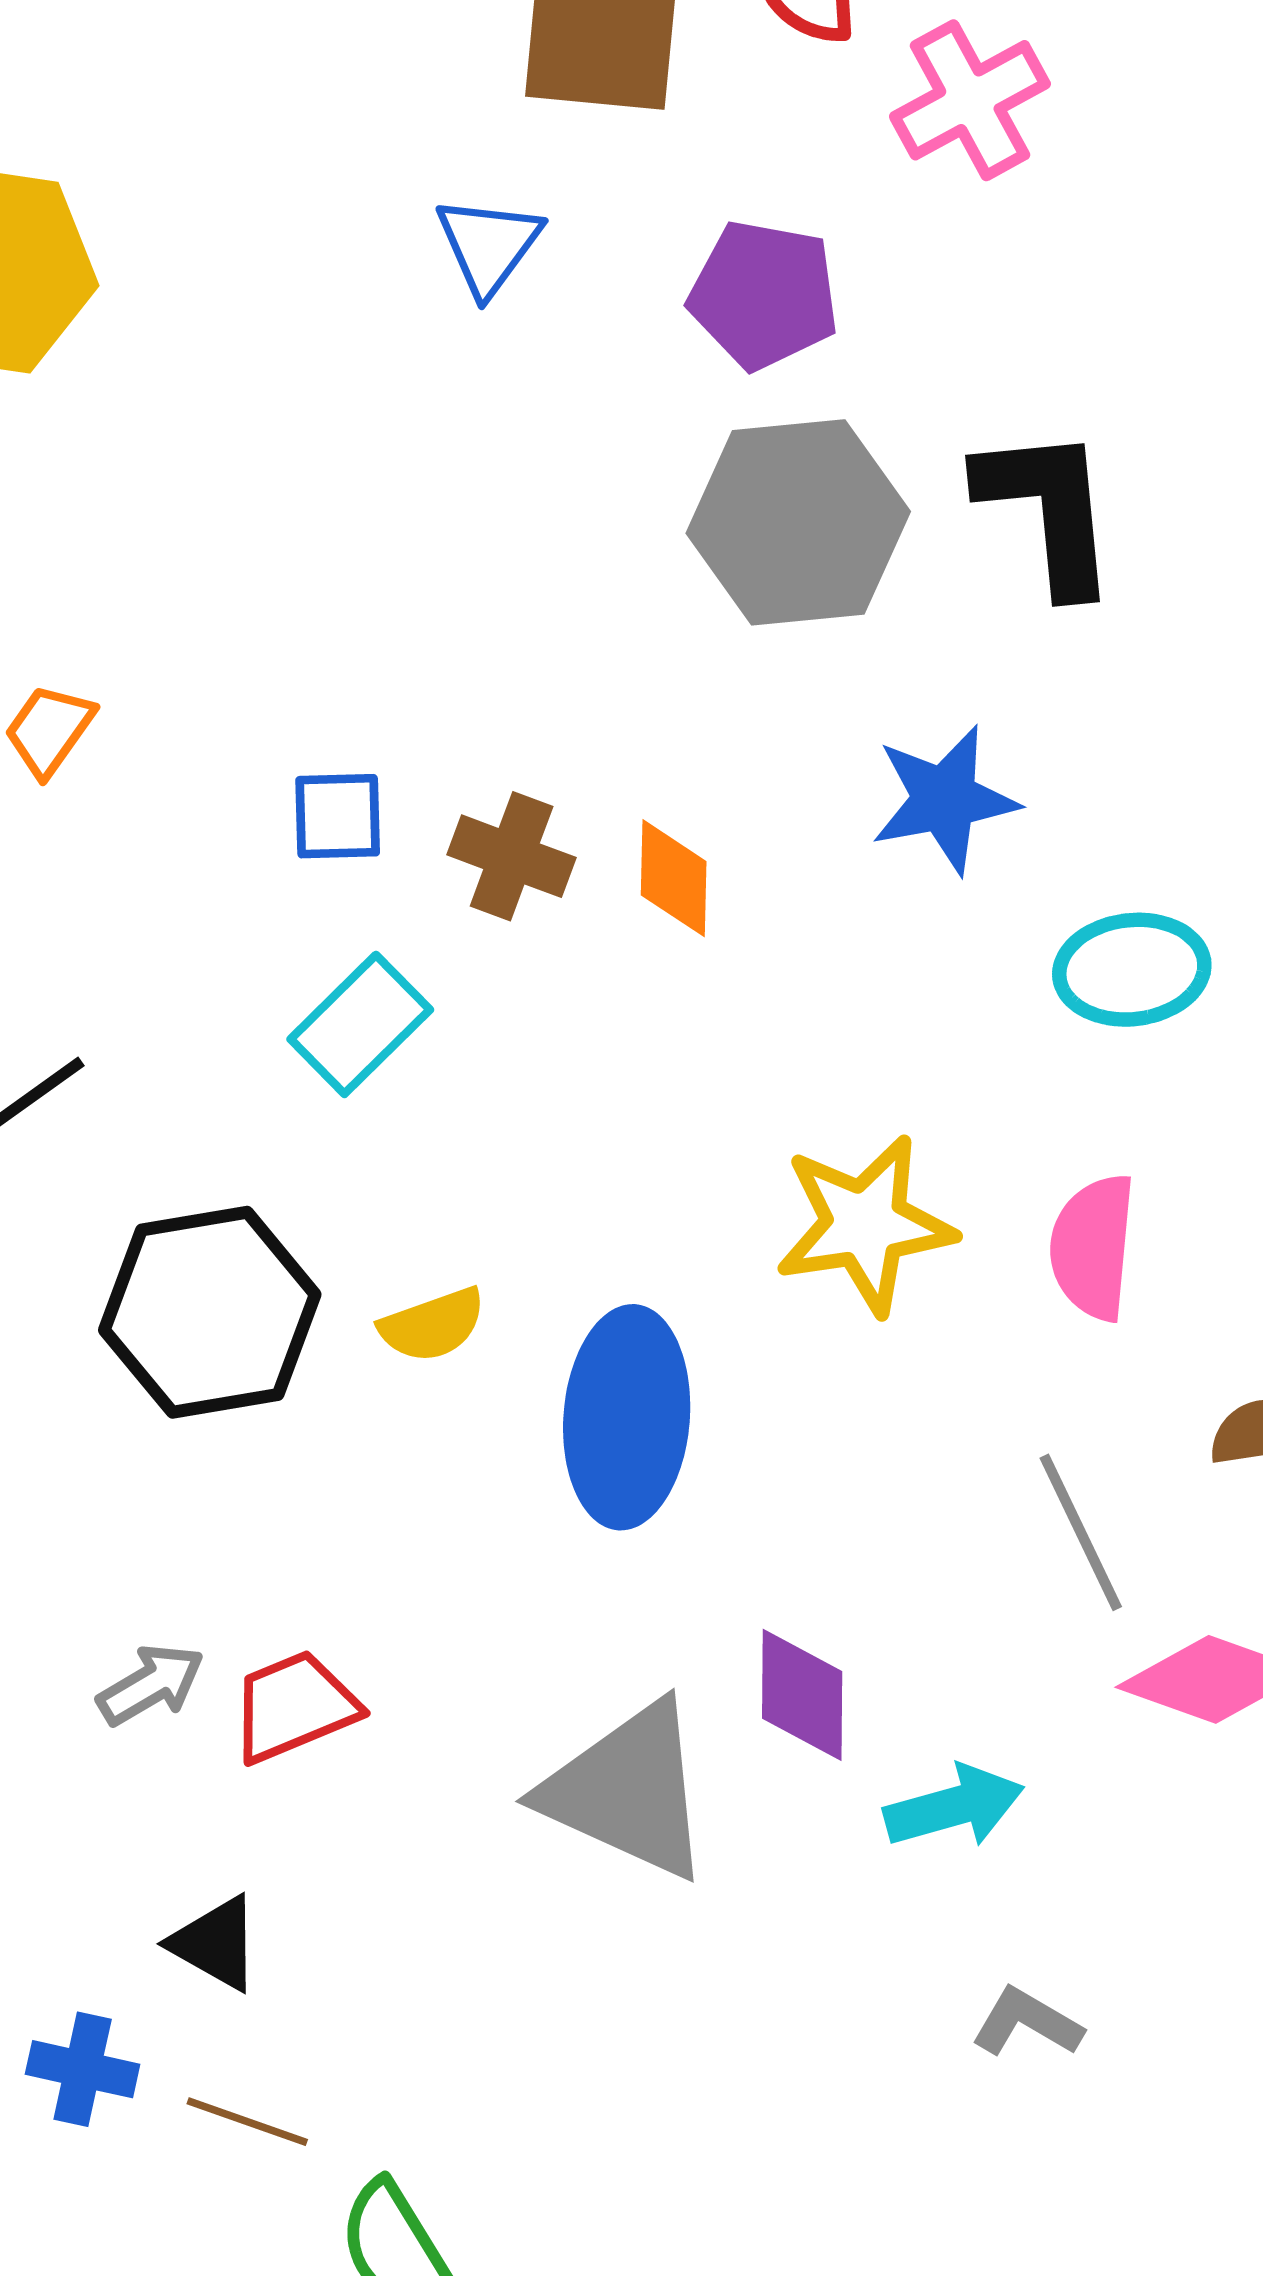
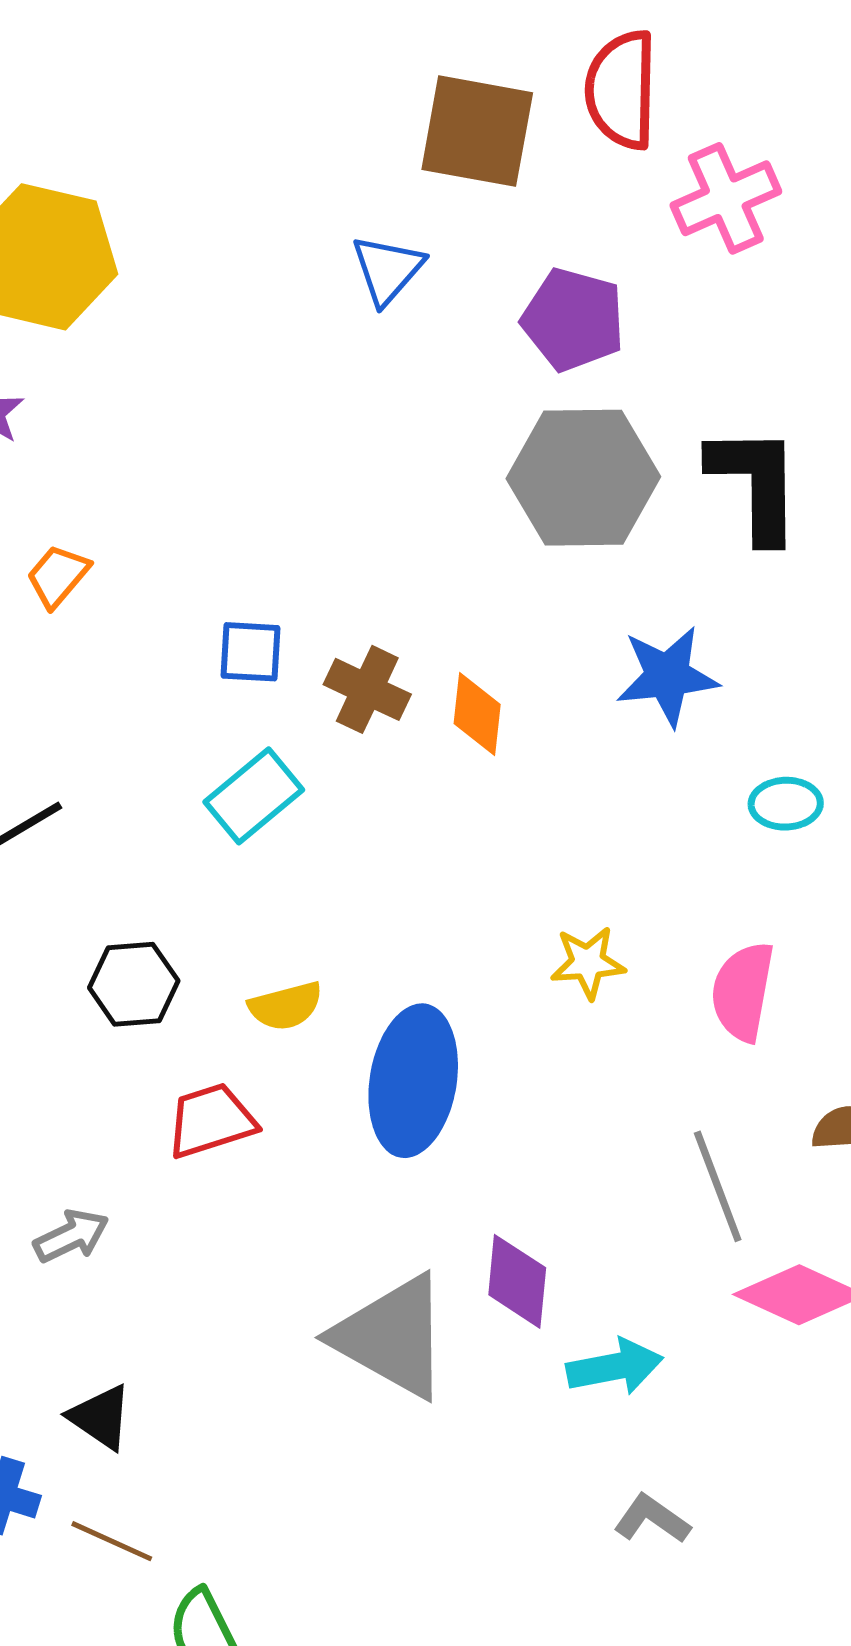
cyan ellipse: (1132, 970) -> (786, 804), size x0.7
yellow star: (865, 1224) -> (588, 963), size x0.6
black hexagon: (210, 1312) -> (134, 984), size x0.6
red trapezoid: (294, 1707) -> (211, 1121), moved

